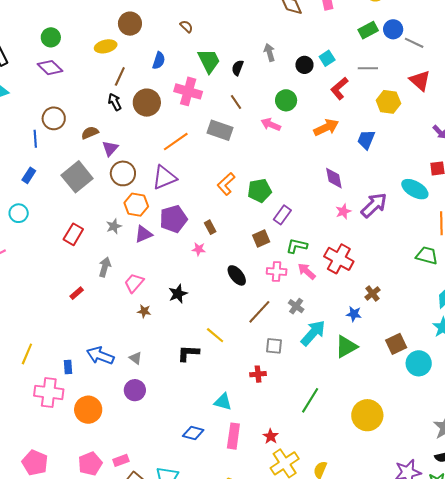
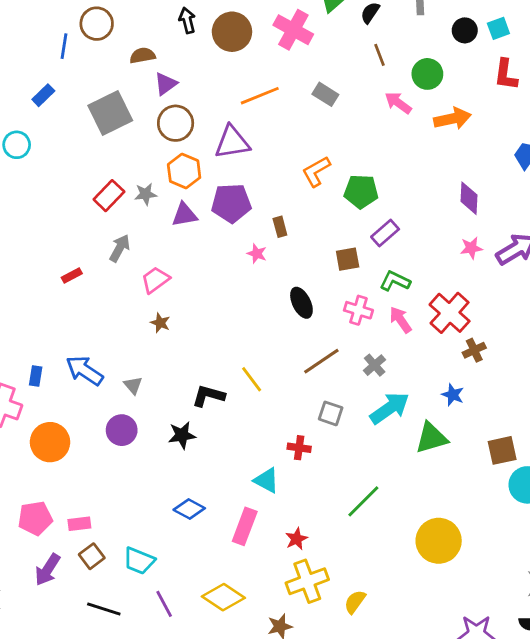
red L-shape: (339, 88) -> (506, 75), turned -55
brown line: (236, 102) -> (380, 55), moved
orange arrow: (326, 127) -> (452, 119), moved
gray rectangle: (220, 130) -> (325, 94), size x0.7
red rectangle: (73, 234) -> (109, 196), moved
black star: (178, 294) -> (182, 435), moved
brown cross: (372, 294) -> (474, 350), moved
cyan triangle: (223, 402) -> (266, 480), moved

